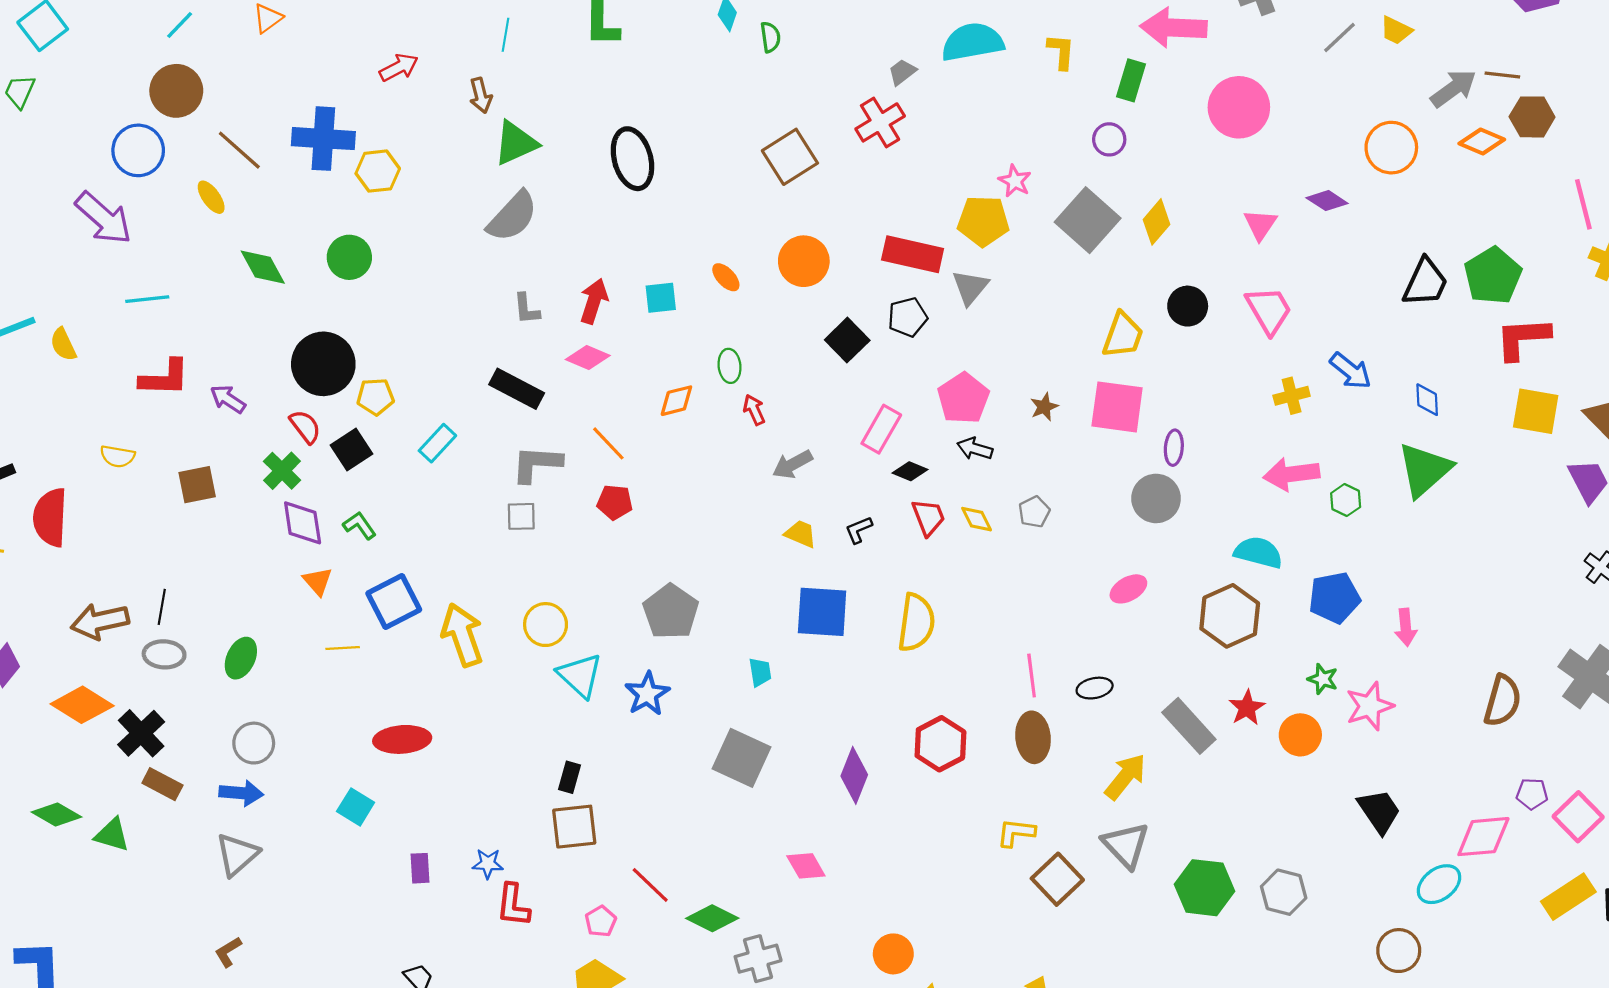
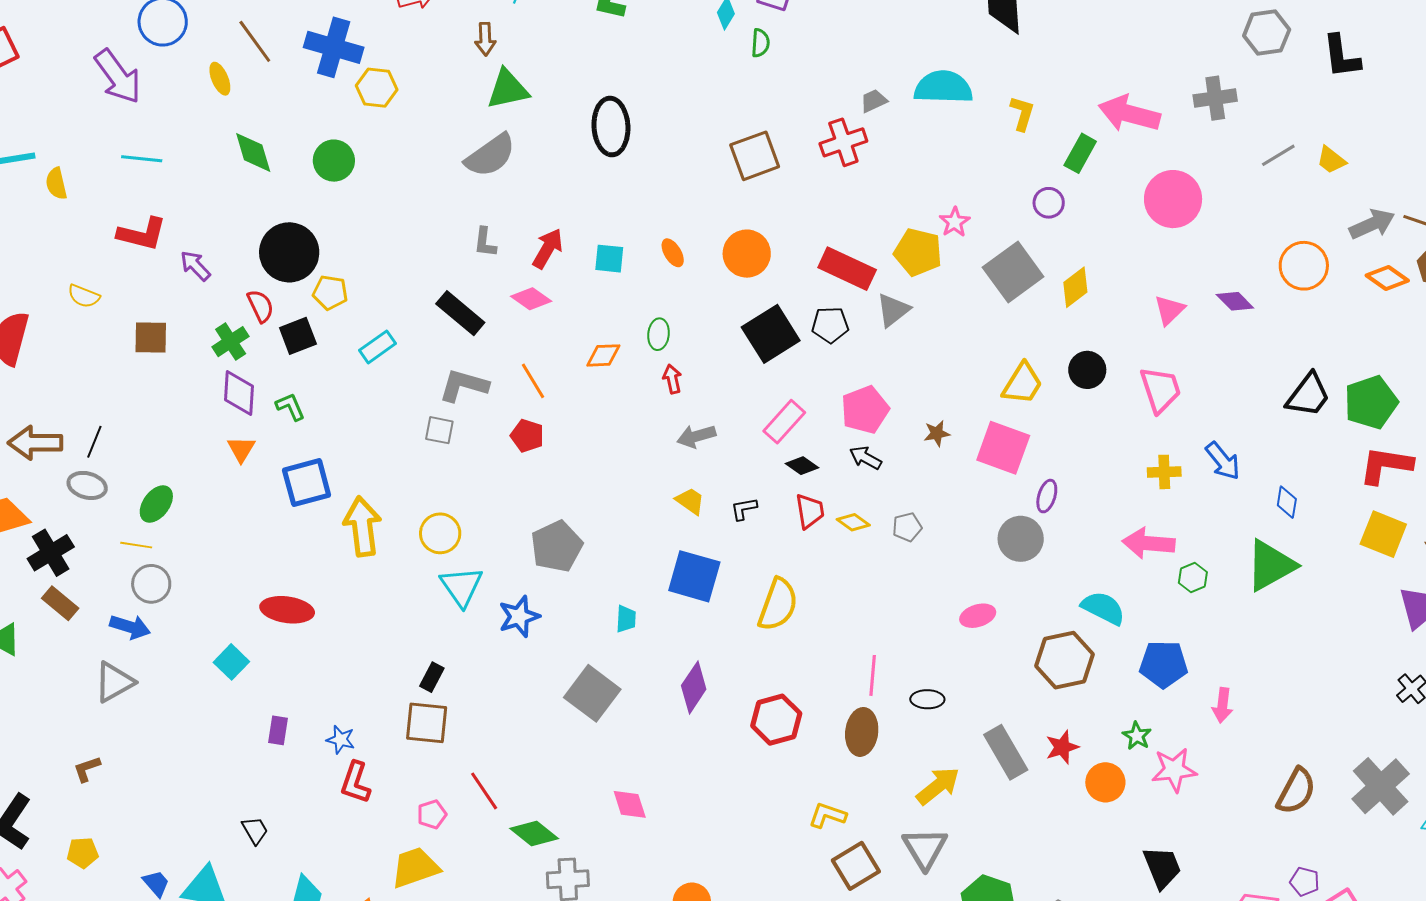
black square: (847, 340) -> (771, 334), size x1.4
yellow diamond: (977, 519) -> (853, 522), turned -40
yellow line: (343, 648) -> (136, 545), moved
purple diamond: (854, 775) -> (694, 687), moved

